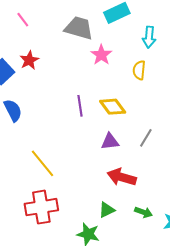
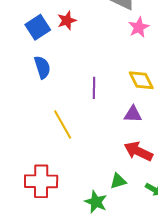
purple line: (80, 106) -> (94, 88), moved
red cross: (41, 207) -> (41, 181), moved

